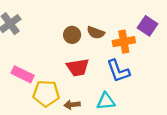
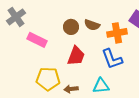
red trapezoid: (78, 68) -> (76, 56), turned -60
pink rectangle: (23, 74) -> (37, 40), moved

